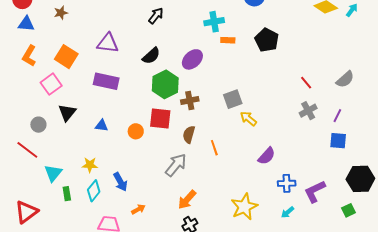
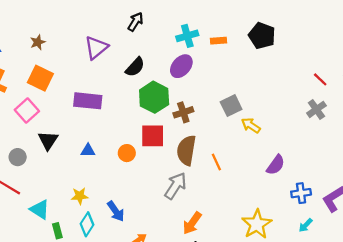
brown star: (61, 13) -> (38, 42), moved
cyan cross: (214, 22) -> (187, 36), moved
purple triangle: (108, 43) -> (96, 48), moved, turned -40
red line: (306, 83) -> (320, 79), moved
brown semicircle: (189, 135) -> (186, 150), size x1.5
cyan triangle: (53, 173) -> (40, 209), turned -30

